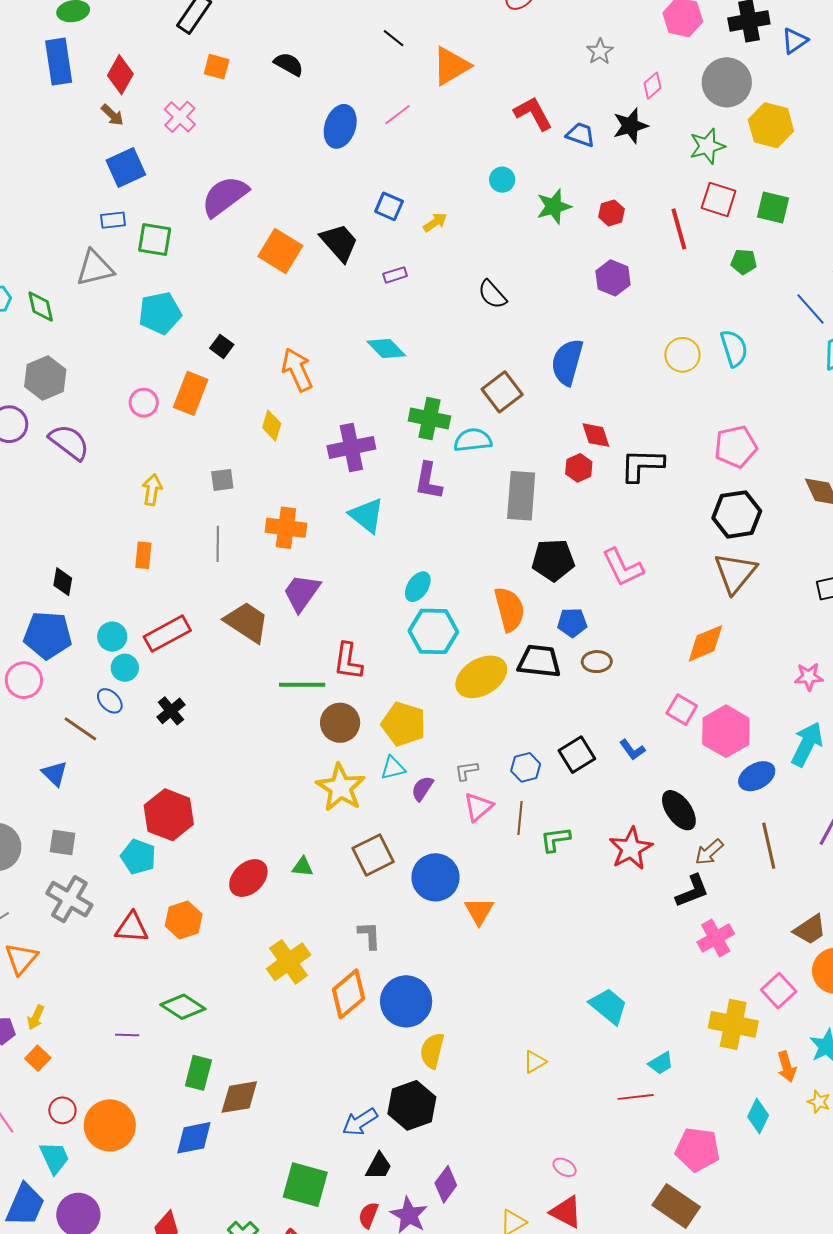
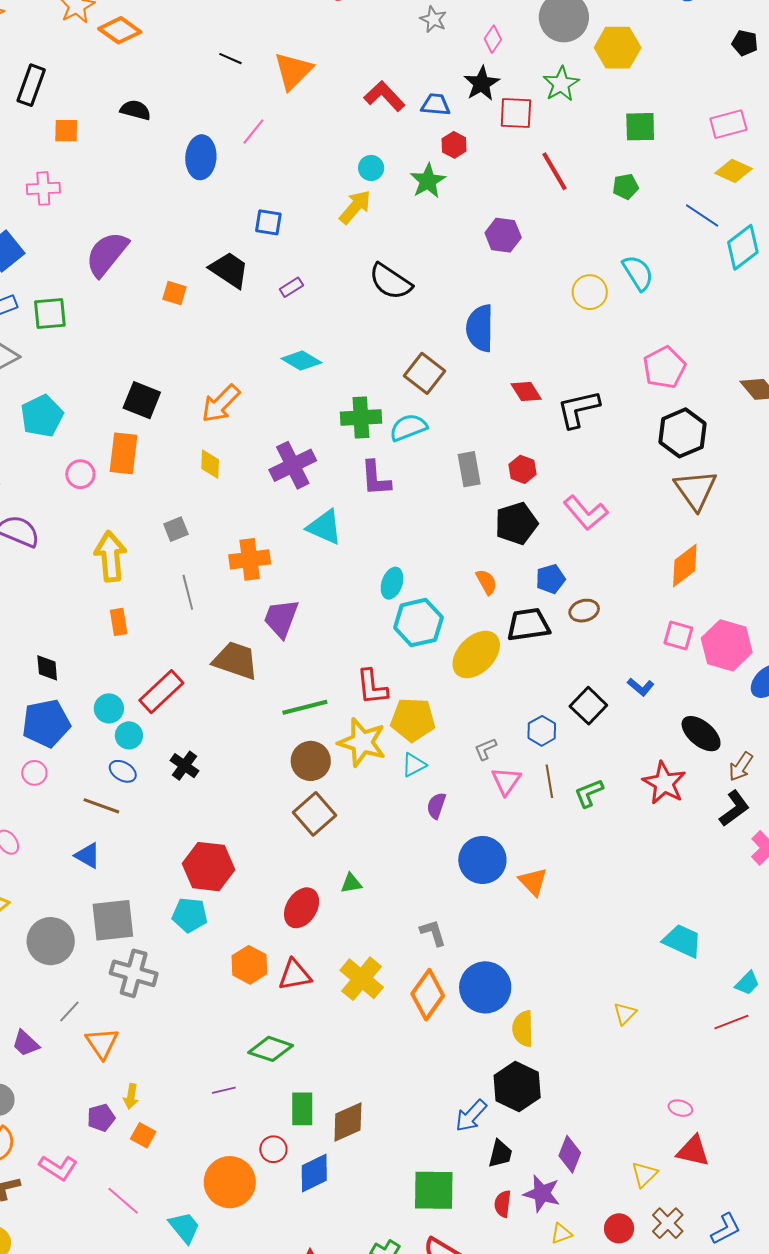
pink cross: (180, 117) -> (43, 188), turned -32
red square: (719, 199) -> (516, 113), moved
red hexagon: (611, 213) -> (454, 145), moved
yellow arrow: (435, 222) -> (355, 207), moved, size x1.5
orange square: (280, 251) -> (174, 293), size x0.6
black semicircle: (492, 294) -> (390, 282), size x1.4
cyan pentagon: (160, 313) -> (42, 416), moved
black square: (222, 346) -> (142, 400), size x1.6
orange arrow: (297, 370) -> (221, 404), turned -96
red hexagon: (579, 468) -> (522, 469), moved
yellow arrow: (152, 490) -> (110, 556), size x1.6
gray rectangle: (521, 496) -> (469, 469), size x0.7
orange semicircle: (509, 609) -> (486, 582), size x0.6
red L-shape: (348, 661) -> (372, 687), moved
pink circle: (24, 680) -> (34, 773), size x0.7
brown circle: (340, 723) -> (311, 761), moved
yellow star: (341, 788) -> (362, 742), moved
purple semicircle: (422, 788) -> (436, 806), moved
gray square: (63, 842) -> (113, 920), size x1.6
brown square: (373, 855) -> (314, 814), moved
red triangle: (132, 928) -> (295, 975), moved
red circle: (62, 1110) -> (273, 1149), moved

